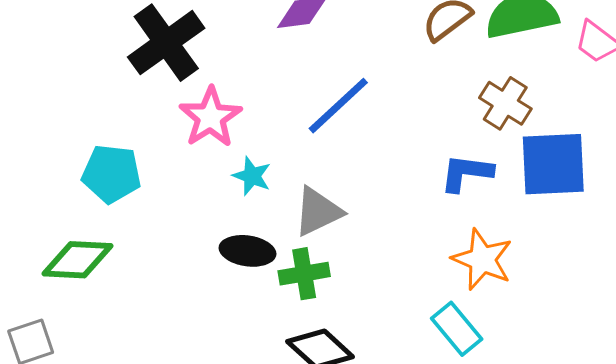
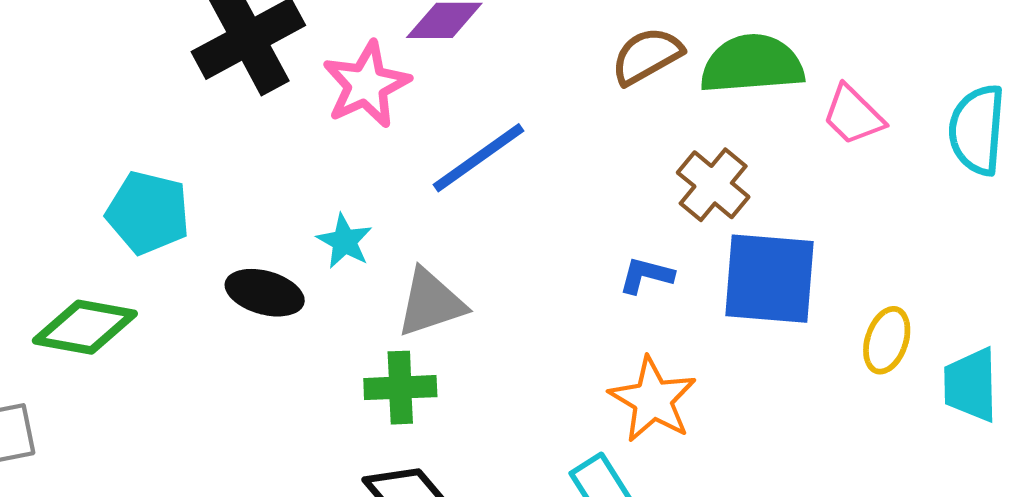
pink star: (210, 117) -> (366, 85), moved
blue L-shape: (466, 173) -> (646, 275), size x0.7
black ellipse: (247, 251) -> (265, 293), moved

